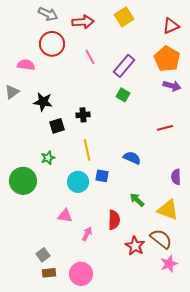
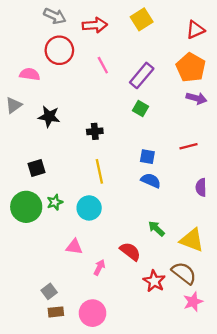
black square: (57, 126) -> (37, 168), moved
green star: (48, 158) -> (55, 202), moved
blue square: (102, 176) -> (147, 157), moved
purple semicircle: (176, 177) -> (201, 187), moved
red semicircle: (114, 220) -> (130, 251), turned -54

